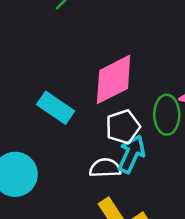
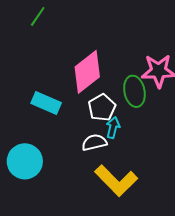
cyan arrow: (132, 154) -> (113, 128), size x0.7

